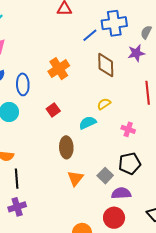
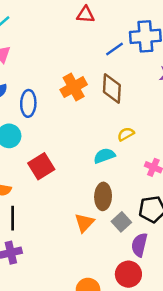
brown diamond: (106, 65) -> (112, 89), moved
red square: (53, 110) -> (41, 166), moved, size x1.5
brown ellipse: (66, 147) -> (103, 196), moved
purple semicircle: (121, 193) -> (139, 245), turned -78

